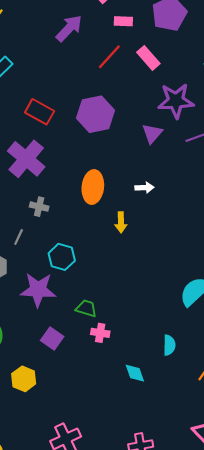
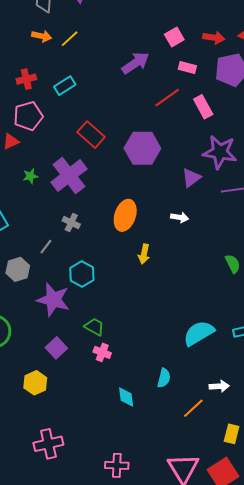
white arrow: (144, 188) -> (180, 217), moved
yellow hexagon: (24, 379) -> (35, 383), moved

